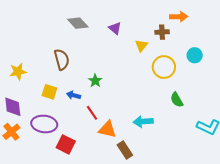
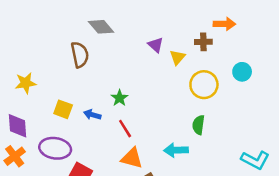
purple triangle: (115, 28) -> (156, 45), moved
brown semicircle: (62, 60) -> (80, 55), moved
green semicircle: (177, 100) -> (198, 125), moved, turned 35
red line: (92, 113) -> (125, 129), moved

